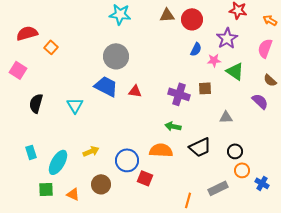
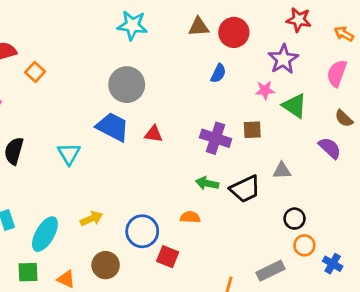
blue semicircle: (196, 49) -> (218, 73), moved
black trapezoid: (200, 147) -> (245, 189), moved
orange semicircle: (161, 150) -> (190, 217), size x0.6

